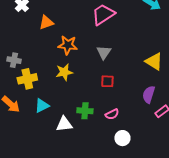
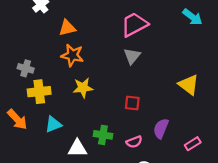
orange star: (68, 45) -> (72, 55), moved
gray triangle: (104, 52) -> (132, 56), moved
purple semicircle: (149, 95) -> (161, 129), moved

